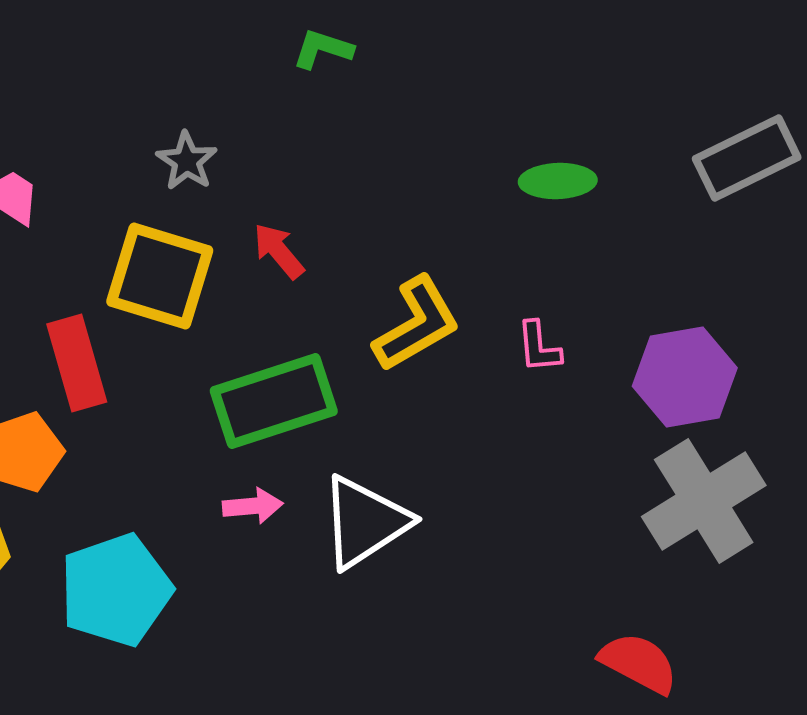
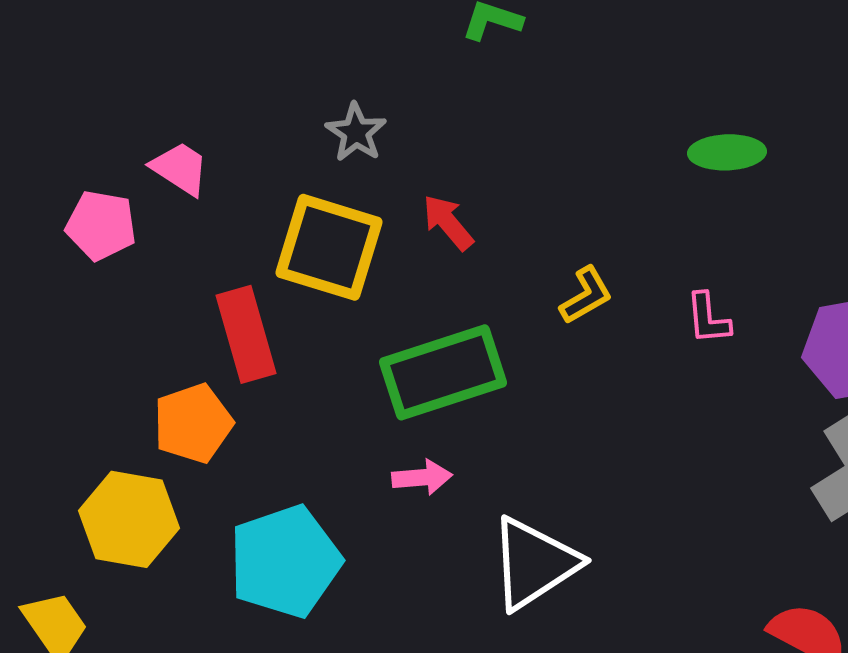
yellow L-shape: (417, 324) -> (586, 295), size x0.6
white triangle: (365, 522) -> (534, 563), moved

